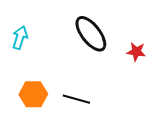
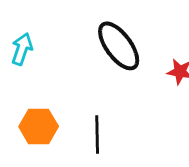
black line: (76, 99) -> (97, 134), turned 72

